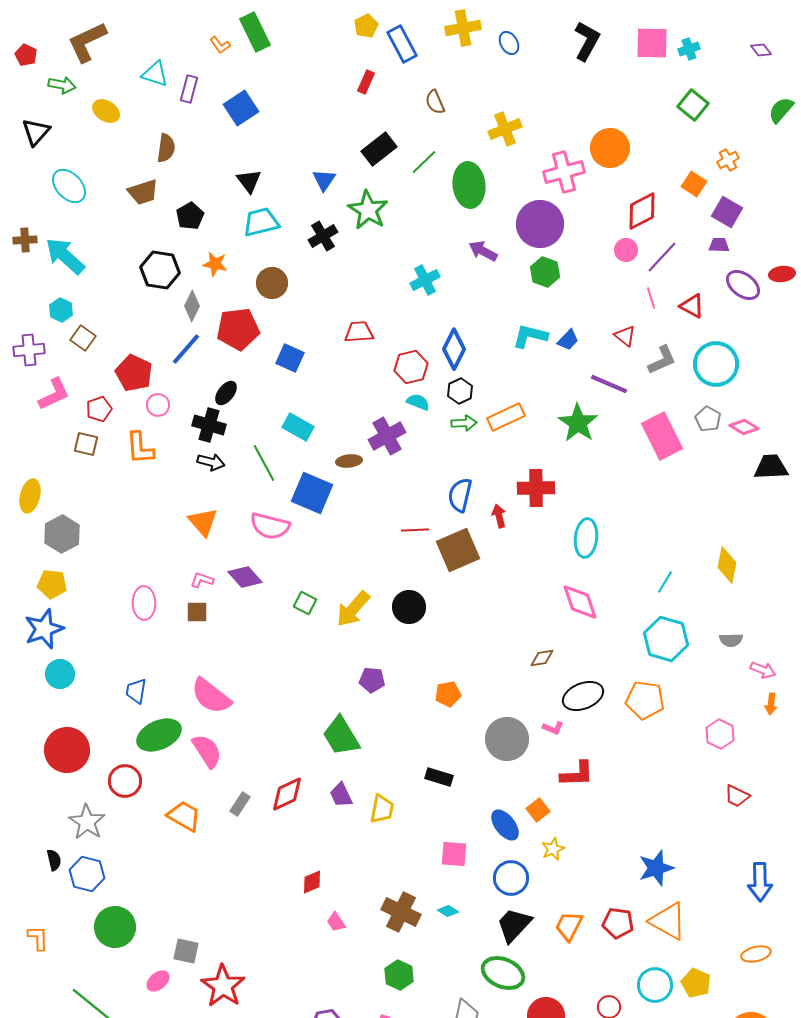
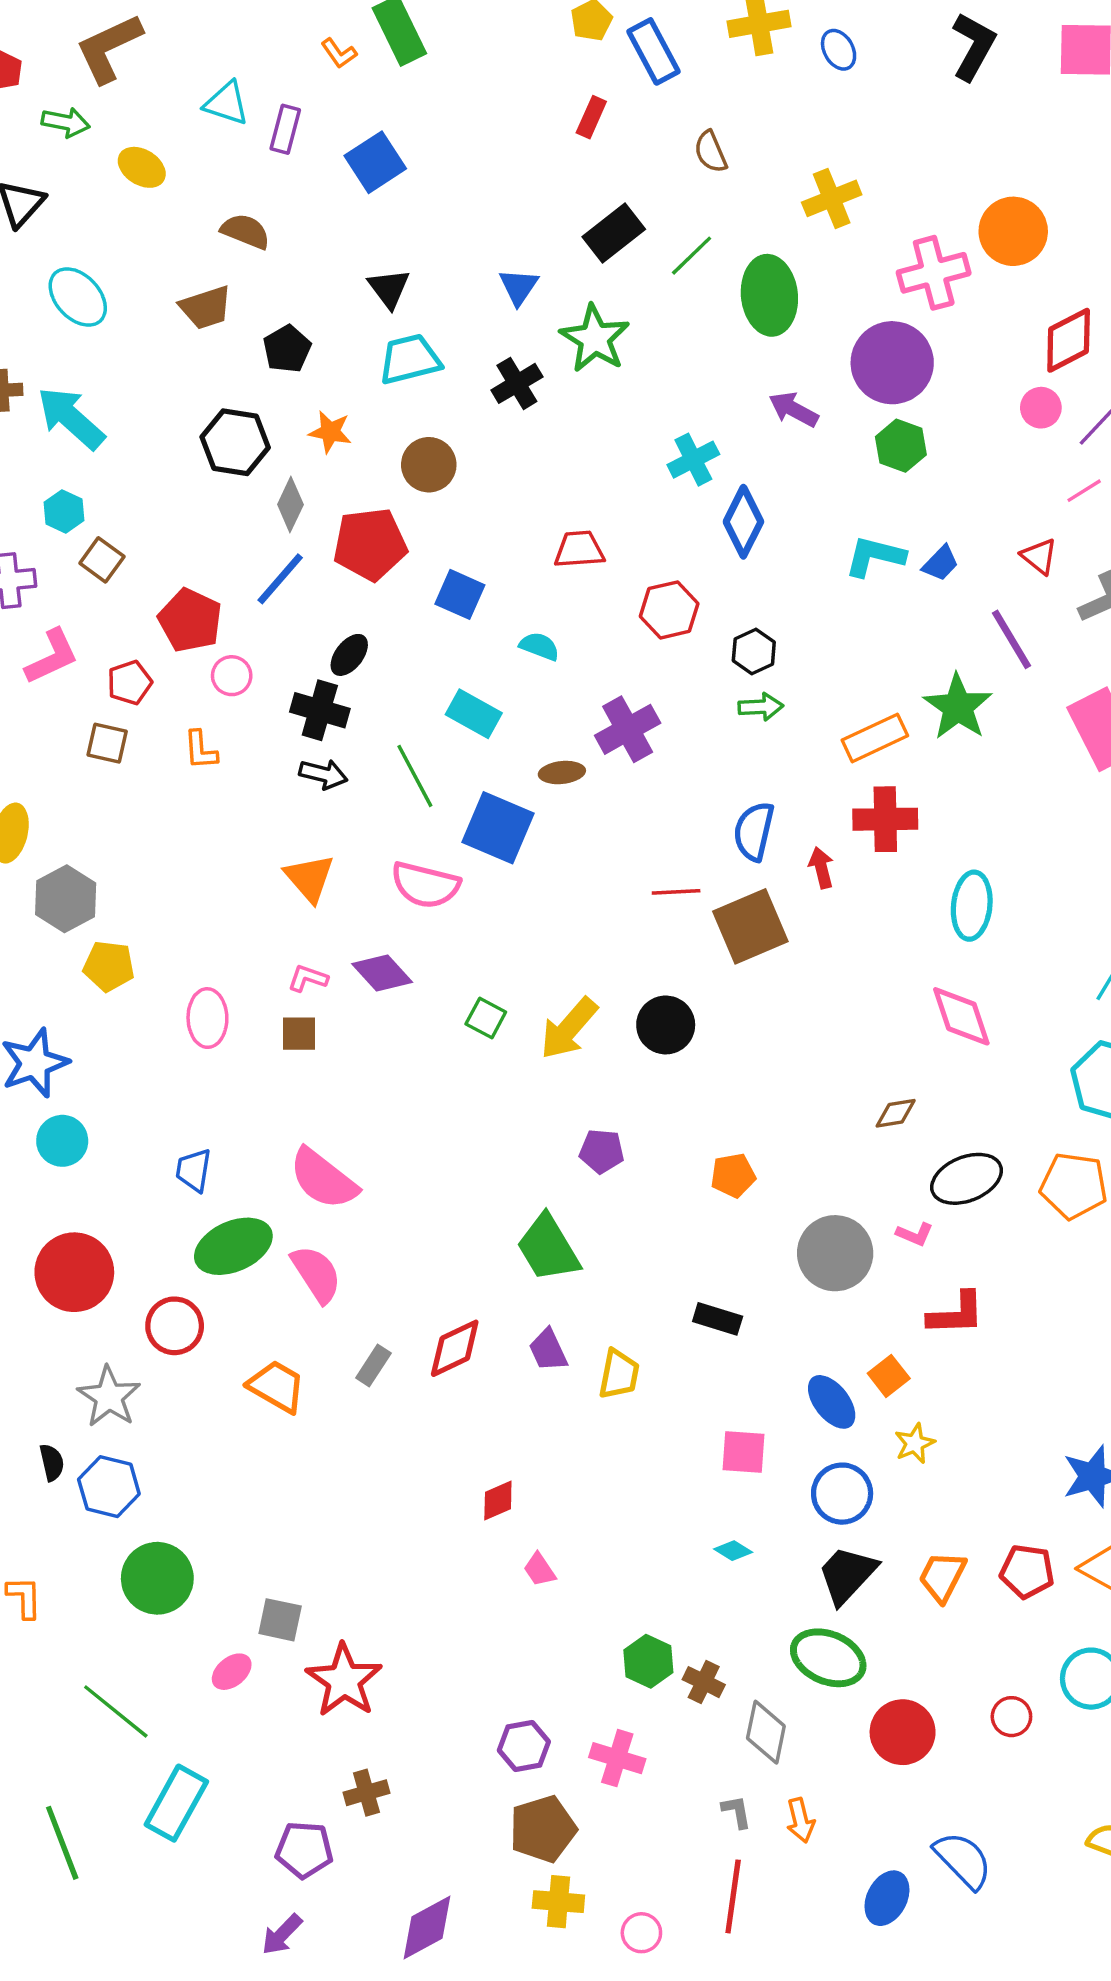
brown semicircle: (166, 148) -> (245, 231), turned -76
pink line: (651, 298) -> (1084, 491), turned 75
blue diamond: (454, 349) -> (743, 522), moved
purple line: (609, 384) -> (1011, 639), turned 36
cyan semicircle: (418, 402) -> (539, 646), moved
orange rectangle: (506, 417) -> (875, 738), moved
orange L-shape: (140, 448) -> (201, 750), size x0.7
yellow pentagon: (52, 584) -> (109, 966), moved
brown cross: (401, 912) -> (704, 1682), moved, size x0.6

